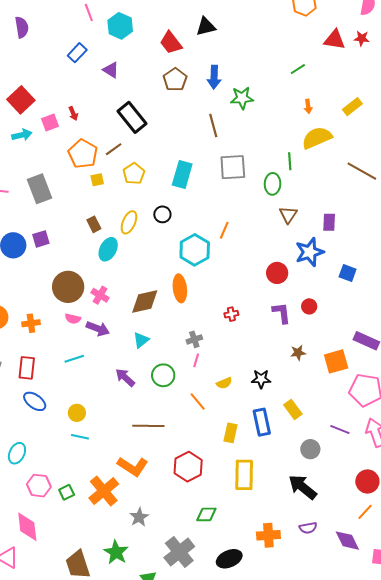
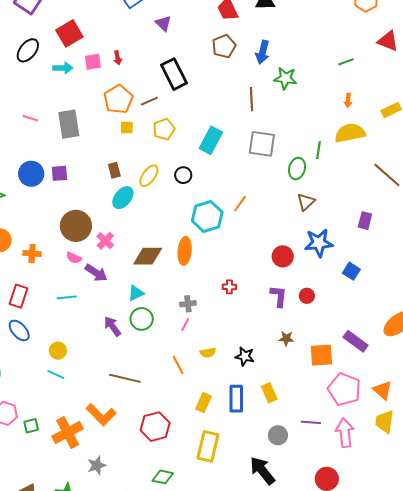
purple rectangle: (329, 222) -> (365, 221), moved
green circle: (163, 375) -> (142, 319), moved
purple line: (340, 430) -> (311, 422), turned -30

